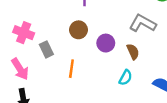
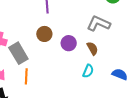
gray rectangle: (46, 49) -> (18, 53), size x1.5
orange line: (71, 69) -> (26, 76), moved

